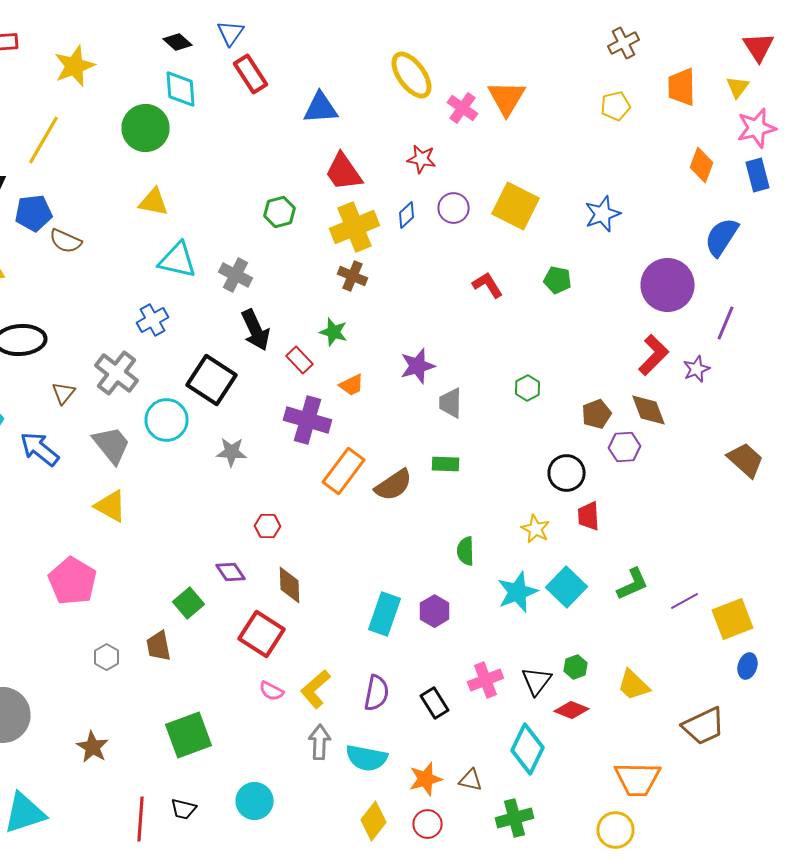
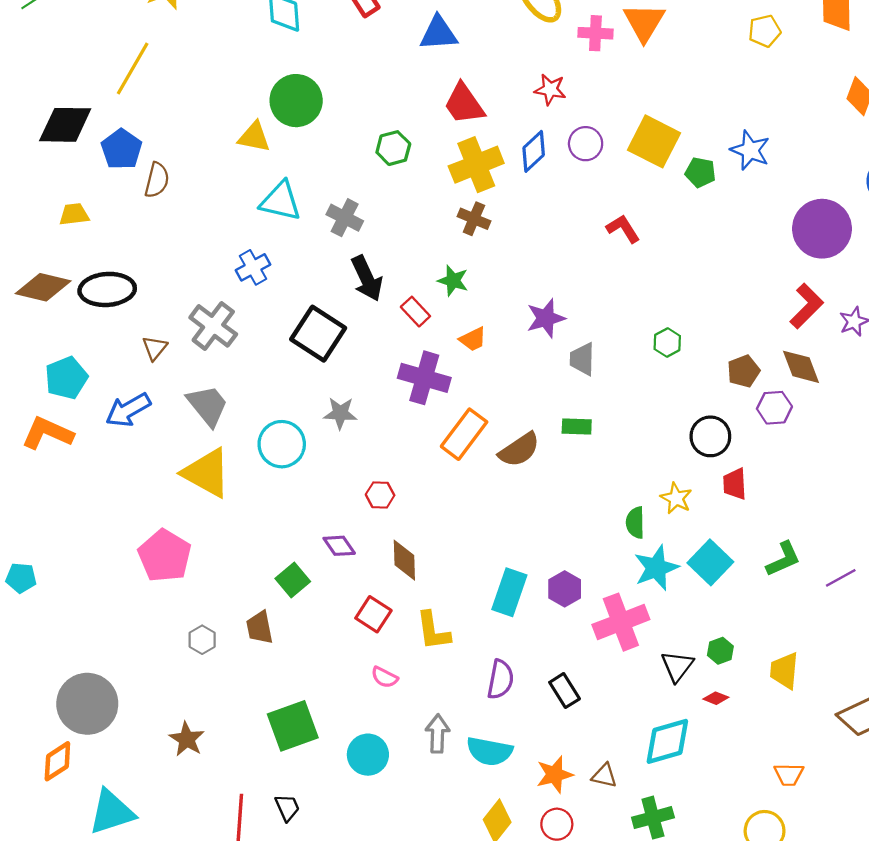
pink cross: (462, 108) -> (595, 33), turned -32
green circle: (146, 128) -> (296, 101), moved
blue pentagon: (34, 213) -> (122, 149), turned -30
blue star: (602, 214) -> (750, 150), turned -30
blue diamond: (406, 215) -> (534, 151), size x1.4
brown semicircle: (66, 241) -> (157, 180), turned -100
green pentagon: (558, 280) -> (700, 172), moved
cyan circle: (166, 420) -> (282, 444), moved
blue arrow: (40, 449) -> (128, 410), turned -69
yellow triangle: (110, 506) -> (207, 473), size x1.4
green semicircle: (466, 551) -> (635, 523), moved
red square: (262, 634) -> (373, 614), size x0.7
pink cross: (486, 680) -> (621, 622), moved, size x1.4
yellow trapezoid: (634, 685) -> (784, 671), turned 51
yellow L-shape: (316, 689) -> (433, 631), moved, turned -57
red diamond: (572, 710) -> (716, 698), size x0.7
cyan diamond: (528, 749) -> (667, 741), turned 48
orange trapezoid: (638, 779) -> (789, 774), size x0.6
cyan circle: (254, 801) -> (368, 755), moved
black trapezoid: (184, 809) -> (287, 808), turned -128

